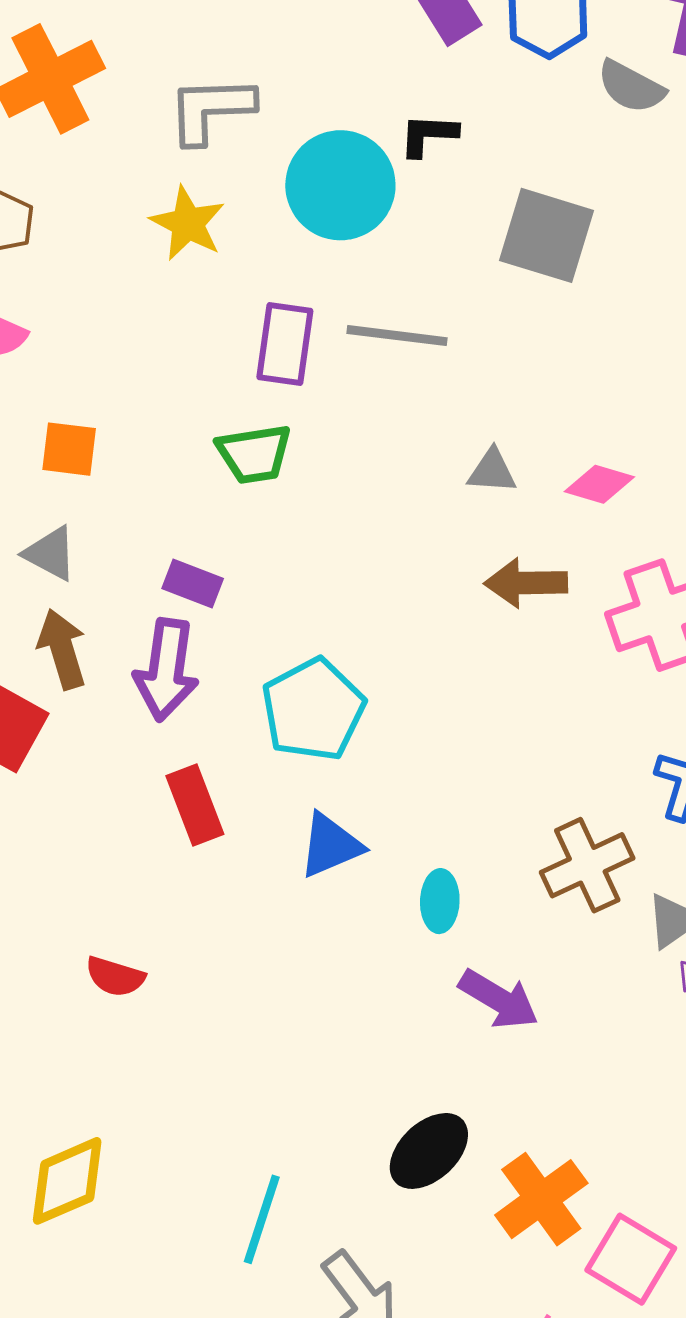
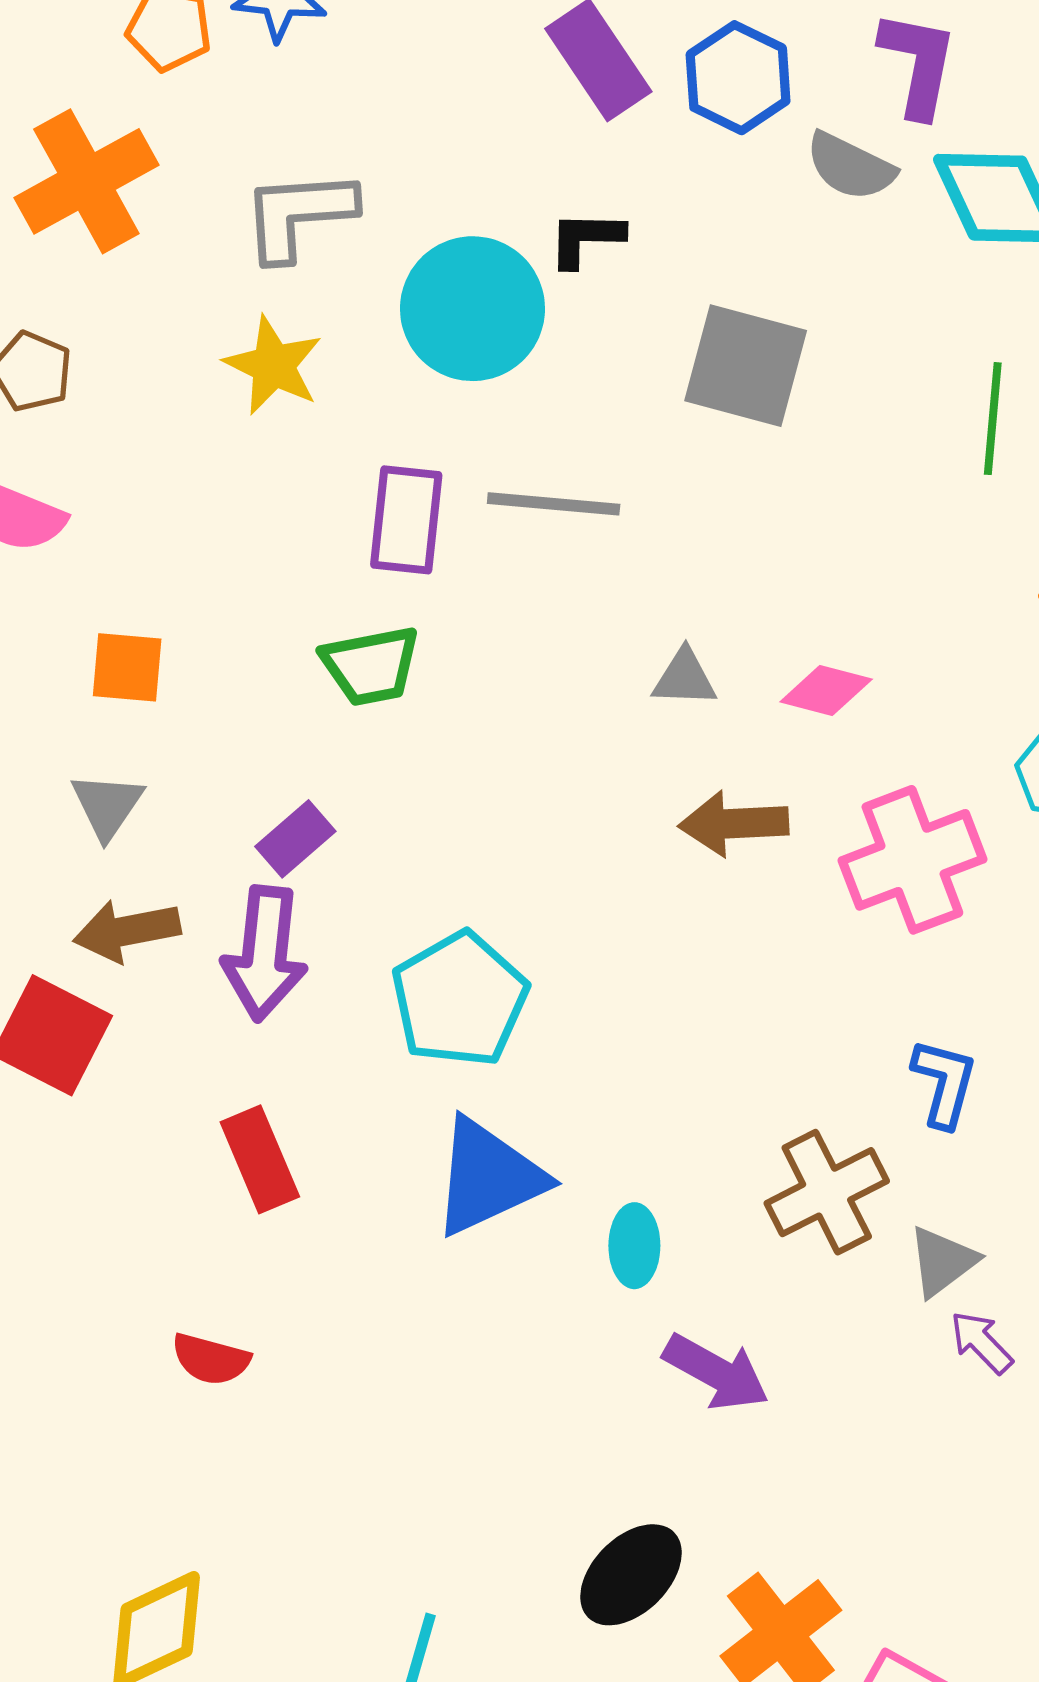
gray triangle: (50, 553) -> (107, 806), turned 38
purple rectangle: (193, 584) -> (295, 839), turned -60
brown arrow: (62, 649) -> (127, 931), turned -82
red rectangle: (195, 805) -> (260, 1159), moved
blue triangle: (330, 845) -> (488, 1177), size x1.4

